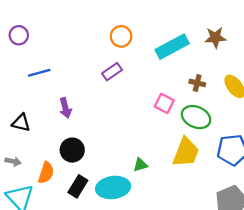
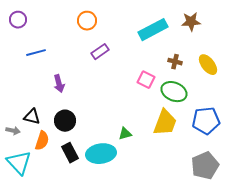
orange circle: (121, 36) -> (87, 21), moved
black triangle: (21, 123) -> (32, 117), moved
black rectangle: (78, 186) -> (70, 153), turned -60

